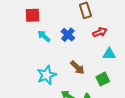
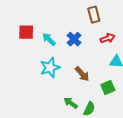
red square: (33, 15) -> (26, 32), moved
cyan star: (47, 75) -> (50, 68), moved

